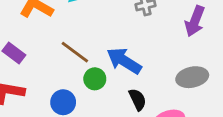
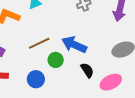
brown line: (75, 52) -> (39, 43), turned -55

